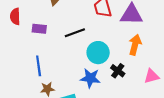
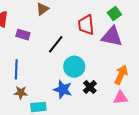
black line: (75, 33) -> (56, 44), turned -42
orange arrow: (135, 45) -> (121, 75), moved

